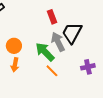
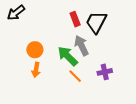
black trapezoid: (72, 33) -> (96, 22), moved
purple cross: (88, 67) -> (105, 72), moved

